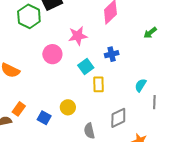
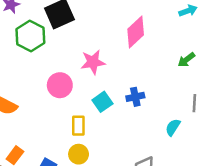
blue cross: (112, 54) -> (135, 97), moved
yellow rectangle: (98, 84) -> (78, 126), moved
gray line: (154, 102) -> (194, 103), moved

